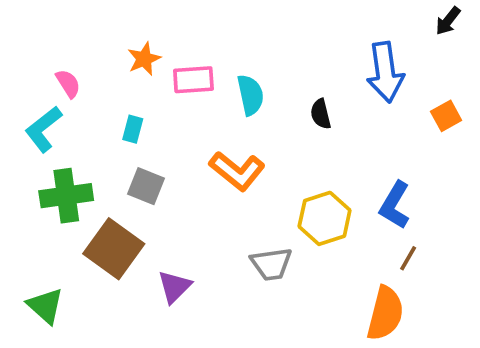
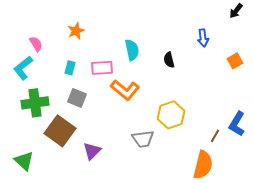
blue arrow: (385, 72) -> (203, 38), size x0.6
pink rectangle: (193, 80) -> (102, 68), moved
blue L-shape: (395, 205) -> (237, 124), moved

